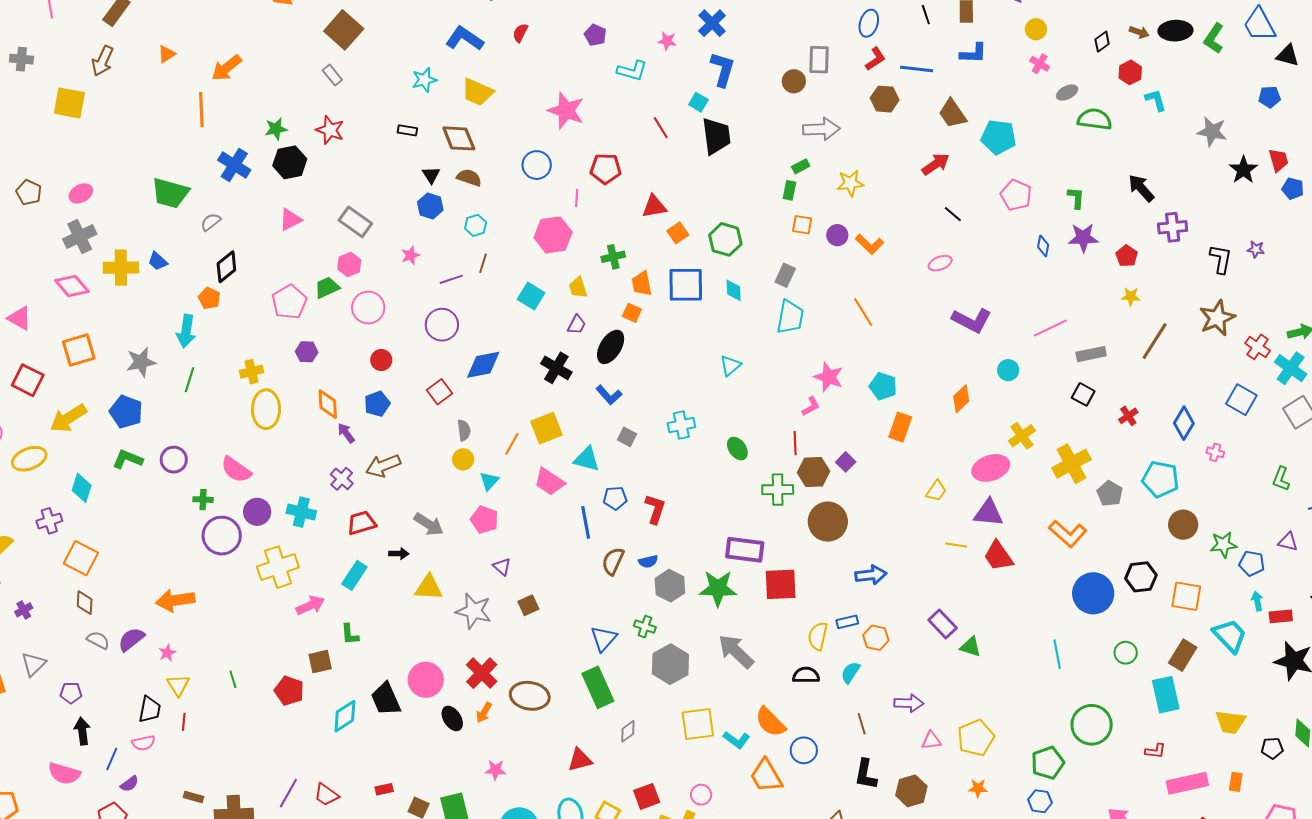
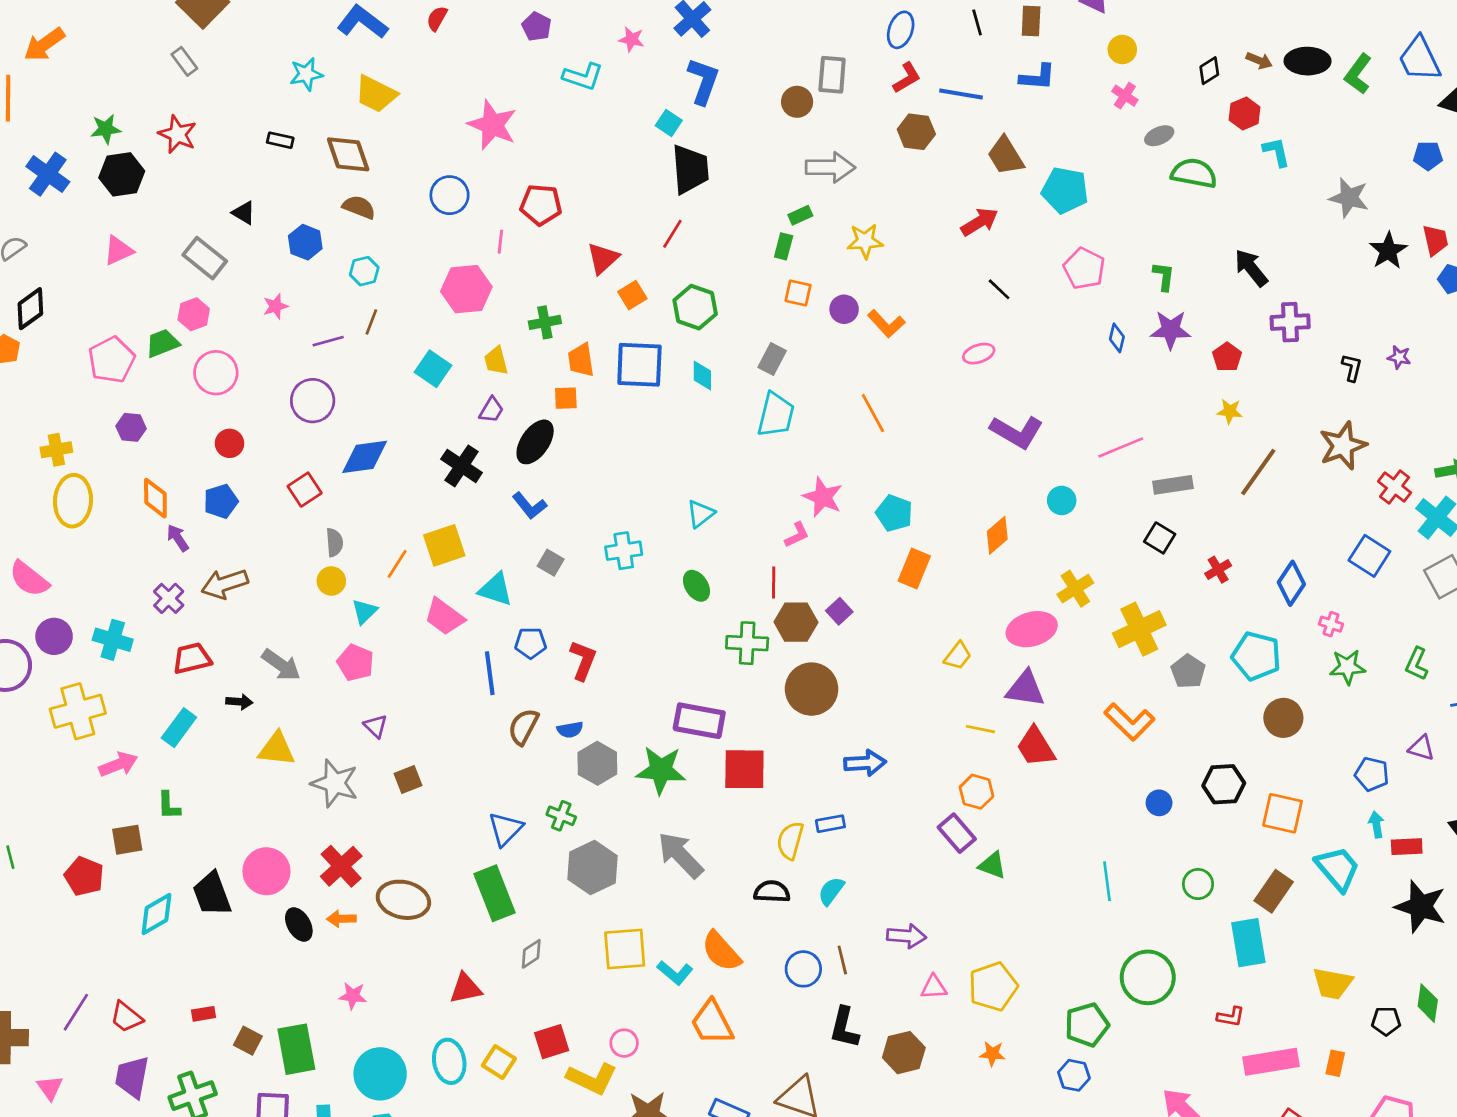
red line: (661, 128) -> (672, 234), moved, turned 60
black triangle: (431, 175) -> (244, 213), moved, turned -30
red triangle: (654, 206) -> (603, 258), turned -36
black L-shape: (1221, 259) -> (1352, 368), size x0.7
orange square: (632, 313) -> (566, 398), turned -30
cyan triangle: (730, 365) -> (701, 514), moved
green star: (1223, 545) -> (1347, 667), moved
blue circle: (1093, 593) -> (1159, 803), size x0.5
orange hexagon: (876, 638) -> (976, 792), moved
orange arrow: (484, 712) -> (341, 919), turned 55
blue circle: (804, 750) -> (803, 969), moved

